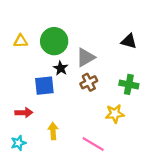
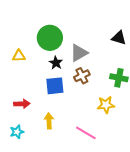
yellow triangle: (21, 41) -> (19, 56), moved
blue square: (44, 86) -> (55, 86), moved

